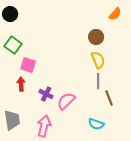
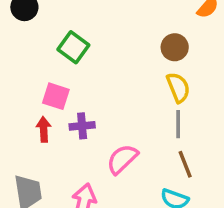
green square: (13, 45) -> (73, 47), moved
purple cross: (46, 94) -> (82, 126), moved, turned -32
brown line: (109, 98) -> (185, 164), moved

